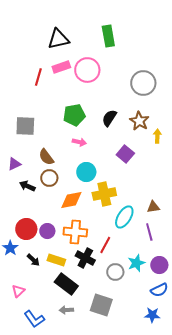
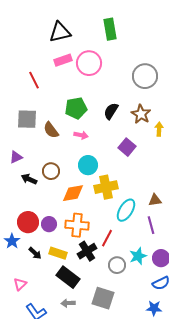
red line: (38, 77) -> (34, 80), moved, turned -42
brown semicircle: (46, 157) -> (51, 130), moved
black cross: (85, 258) -> (87, 251), turned 30

